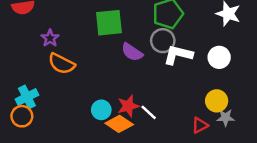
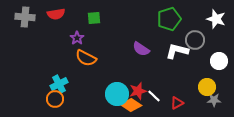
green square: (109, 23) -> (94, 18), moved, size x0.6
gray circle: (163, 41) -> (195, 40), moved
white circle: (219, 57) -> (219, 61), moved
cyan circle: (101, 110) -> (117, 94), size x1.5
red triangle: (200, 125) -> (177, 103), moved

